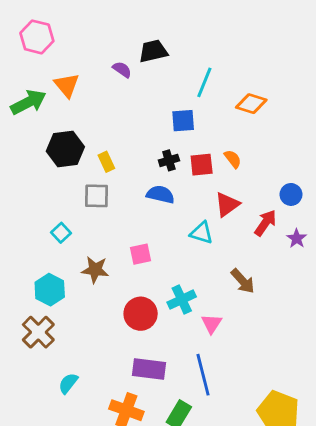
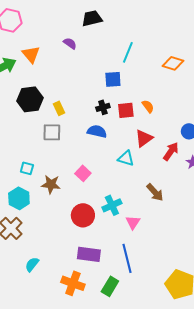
black trapezoid: (153, 51) -> (92, 18), moved
orange diamond: (251, 104) -> (173, 63), moved
cyan square: (61, 233) -> (27, 168), moved, turned -32
pink square: (141, 254) -> (83, 173), turned -35

